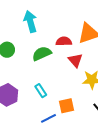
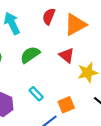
red semicircle: (64, 41) -> (49, 16), moved, turned -56

